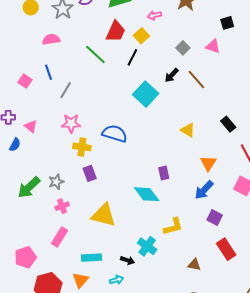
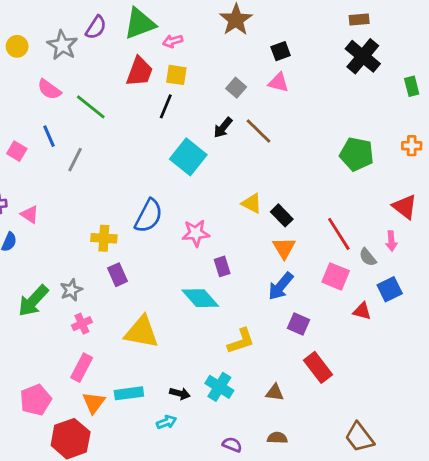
pink arrow: (154, 15) -> (173, 41), moved
black square: (227, 23) -> (281, 51), moved
yellow square: (141, 36) -> (176, 75), turned -35
pink semicircle: (51, 39) -> (49, 89), turned -132
green line: (95, 55) -> (91, 107), moved
pink star: (71, 123) -> (196, 233), moved
black rectangle: (228, 124) -> (282, 215), moved
blue semicircle: (115, 134) -> (149, 216), turned 105
cyan cross: (147, 246) -> (219, 387), moved
orange triangle: (80, 280) -> (94, 403), moved

